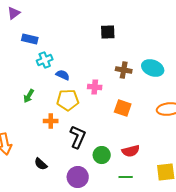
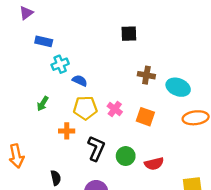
cyan ellipse: (153, 68) -> (178, 87), moved
pink cross: (95, 87) -> (115, 109), moved, turned 32
green circle: (102, 155) -> (126, 156), moved
black semicircle: (41, 164) -> (56, 178), turned -144

